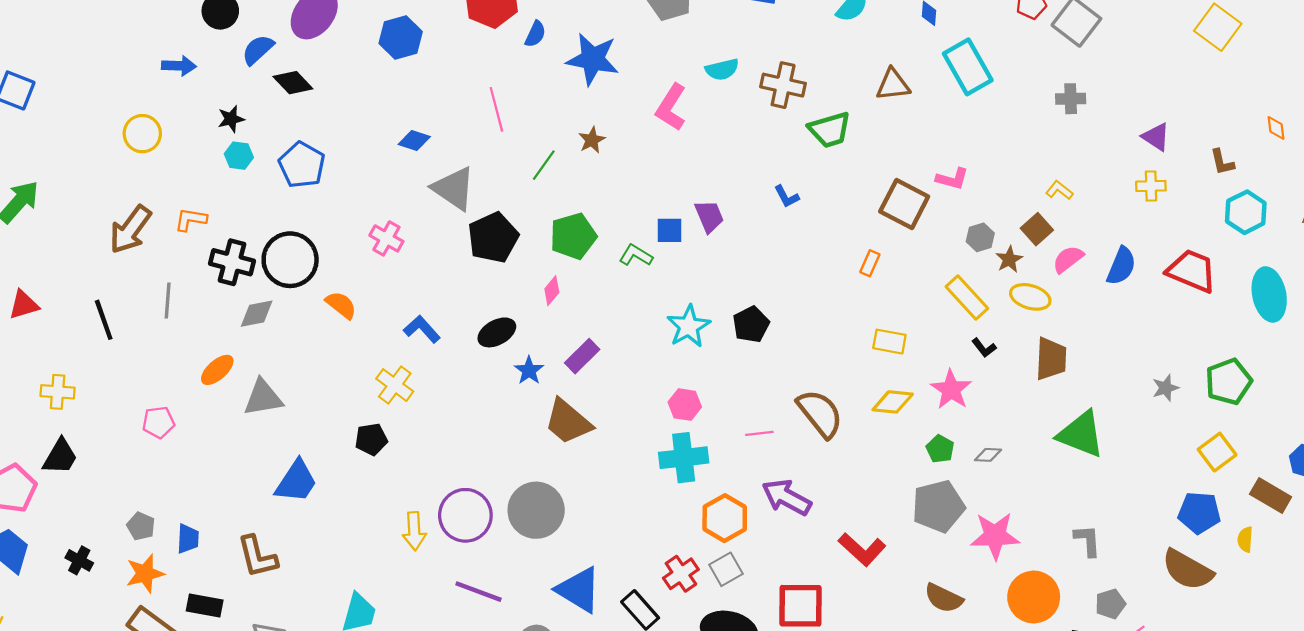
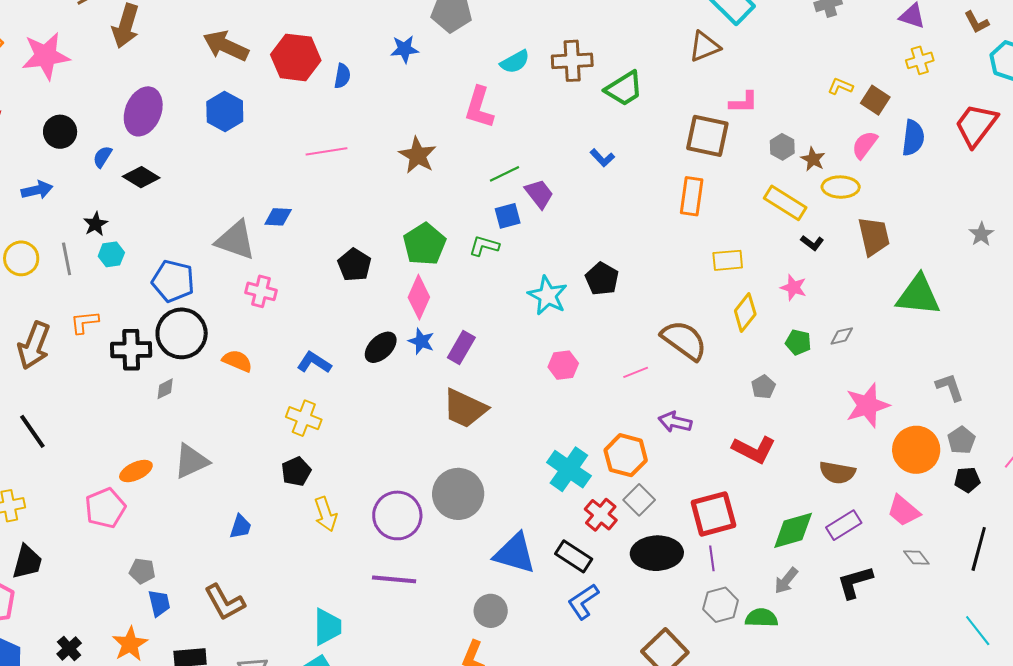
blue semicircle: (258, 50) -> (102, 157), size x0.7
blue star: (593, 59) -> (405, 49), moved, size x0.6
brown triangle: (893, 85) -> (704, 47), moved
pink line: (496, 109) -> (326, 151), turned -69
blue diamond: (414, 140) -> (278, 217), moved
brown star: (592, 140) -> (418, 155), size x1.5
blue pentagon: (302, 165) -> (173, 281), moved
green line: (544, 165) -> (504, 174), moved, turned 44
gray triangle: (454, 188) -> (236, 240), moved
brown square: (1037, 229) -> (875, 100), moved
black pentagon: (493, 238) -> (354, 265), size x0.7
orange rectangle: (870, 263) -> (692, 196), size x1.6
red trapezoid: (1192, 271) -> (976, 125), turned -60
pink diamond: (552, 291) -> (419, 297), size x1.6
gray line: (168, 300) -> (67, 259), moved
gray diamond: (257, 314) -> (165, 389), size x0.7
orange ellipse: (217, 370) -> (136, 471), moved, turned 32
blue star: (529, 370) -> (421, 341), moved
pink star: (951, 390) -> (793, 288), size x0.7
yellow diamond: (893, 402) -> (745, 313), turned -42
pink pentagon: (158, 422) -> (105, 508), size x1.4
cyan cross: (684, 458) -> (569, 469), moved, turned -33
blue trapezoid: (296, 481) -> (241, 527), size x0.6
purple arrow: (787, 497) -> (675, 422), size x0.7
gray pentagon: (938, 506) -> (763, 387), moved, size x0.5
gray pentagon: (141, 526) -> (142, 571), moved
yellow arrow: (414, 531) -> (326, 514), moved
black cross: (79, 560) -> (69, 648), turned 35
purple line: (479, 592) -> (394, 579), moved
gray pentagon: (1110, 604) -> (961, 440), moved

